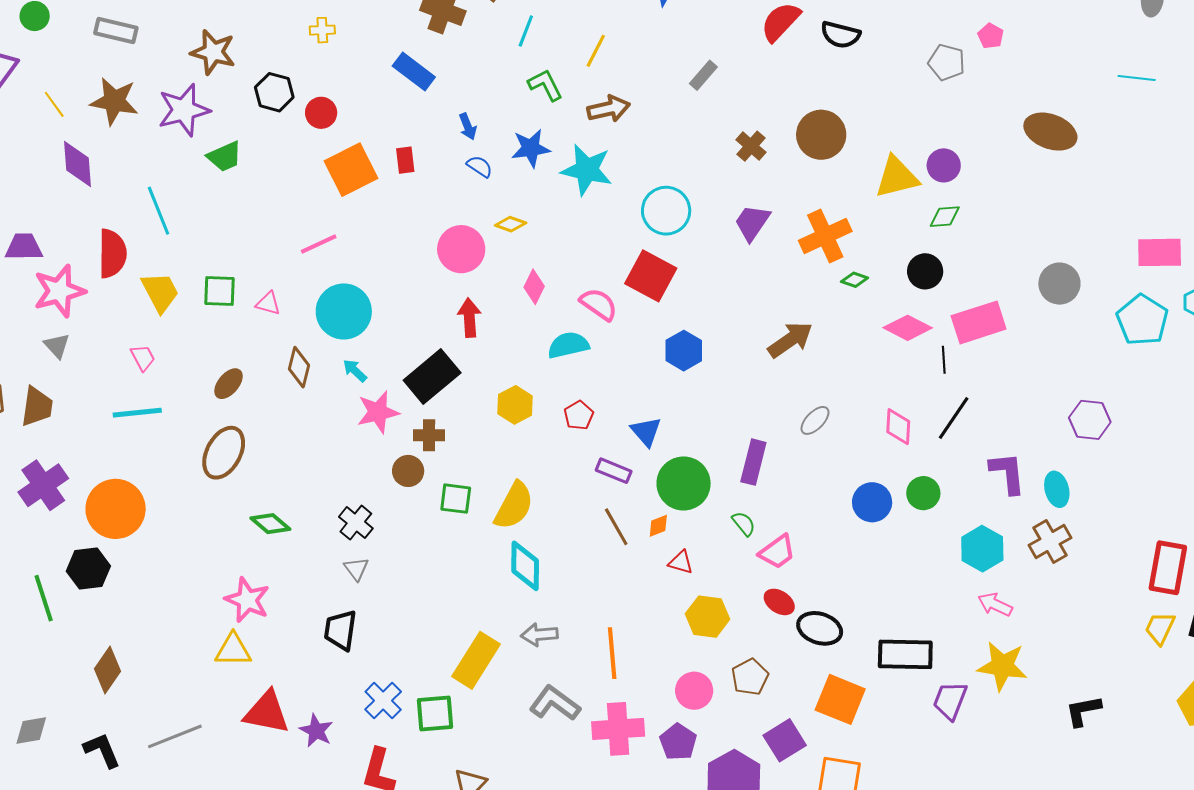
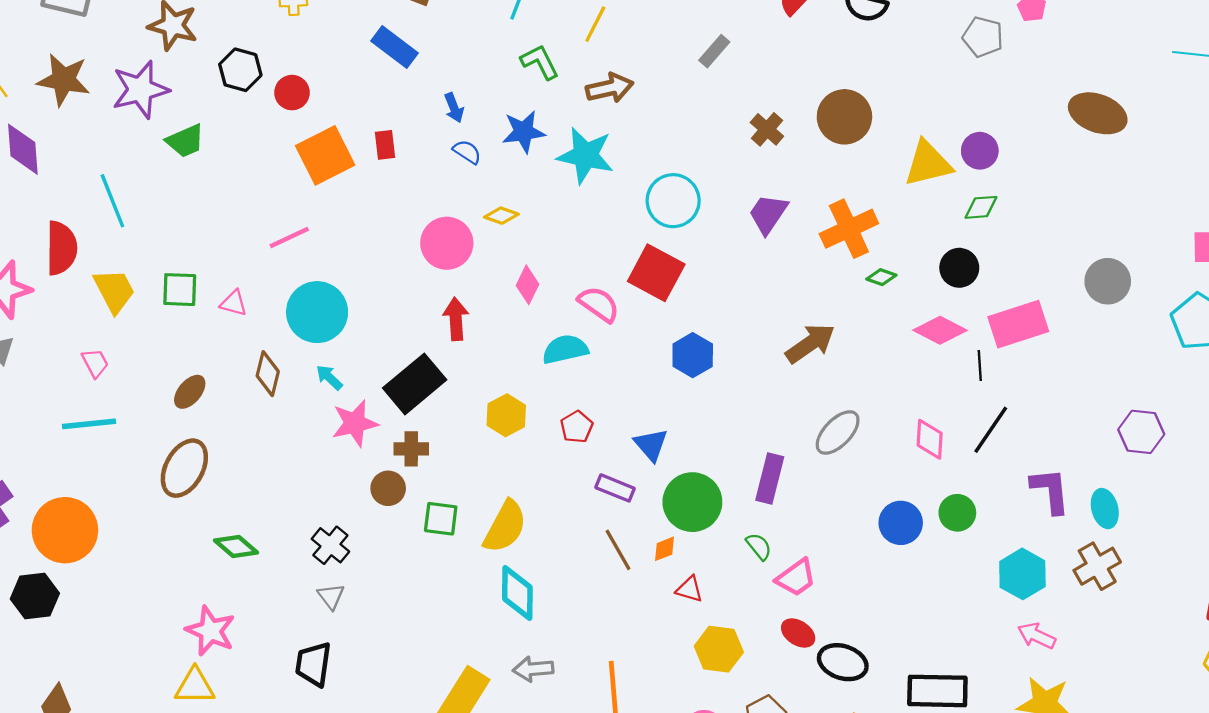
gray ellipse: (815, 420) -> (838, 432), size x1.4

